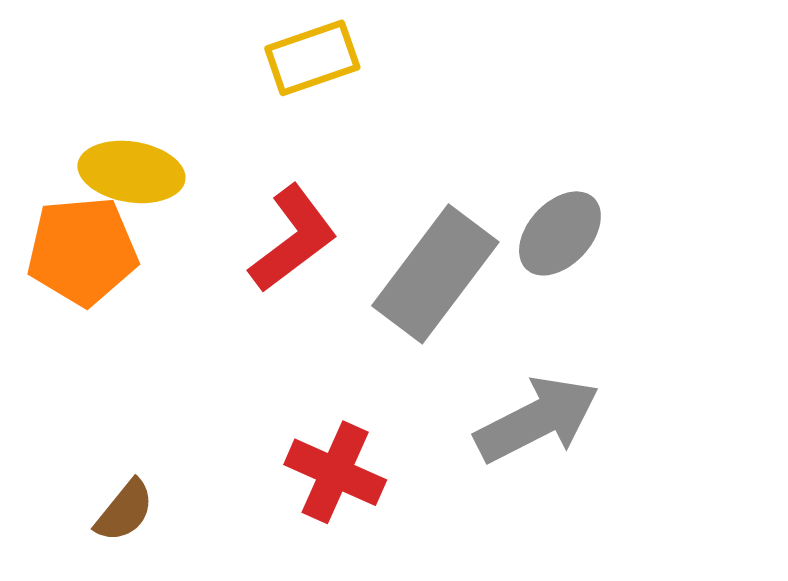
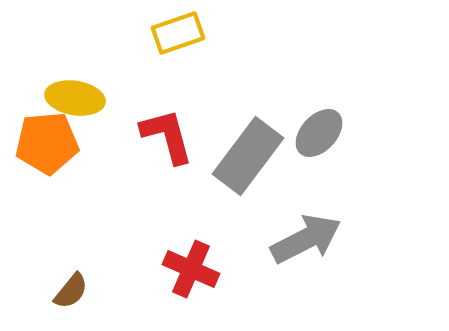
red L-shape: (293, 239) -> (167, 136), turned -68

